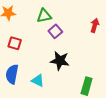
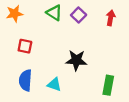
green triangle: (44, 16) -> (54, 13), turned 49
purple square: (55, 31) -> (79, 15), moved

